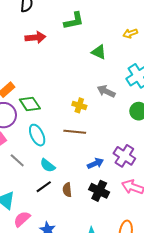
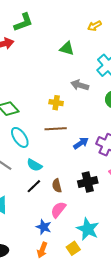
green L-shape: (74, 21) -> (23, 22), moved
blue arrow: (95, 163) -> (81, 143), moved
black cross: (99, 191) -> (88, 182), turned -30
pink semicircle: (22, 219) -> (58, 210), moved

